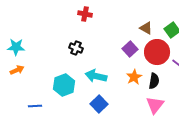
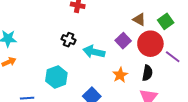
cyan arrow: (96, 76) -> (94, 52), moved
orange star: (134, 77) -> (120, 75), moved

